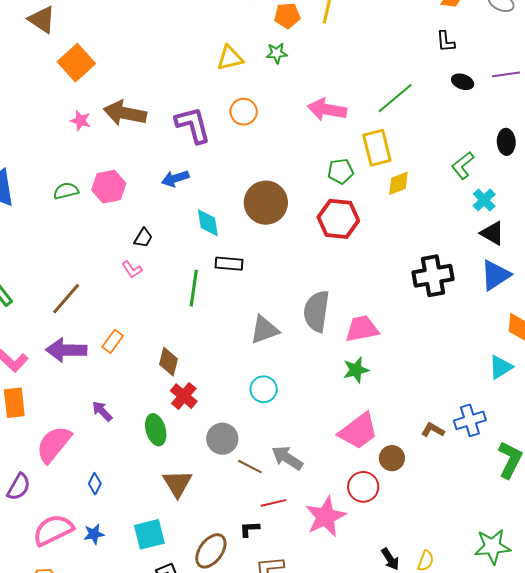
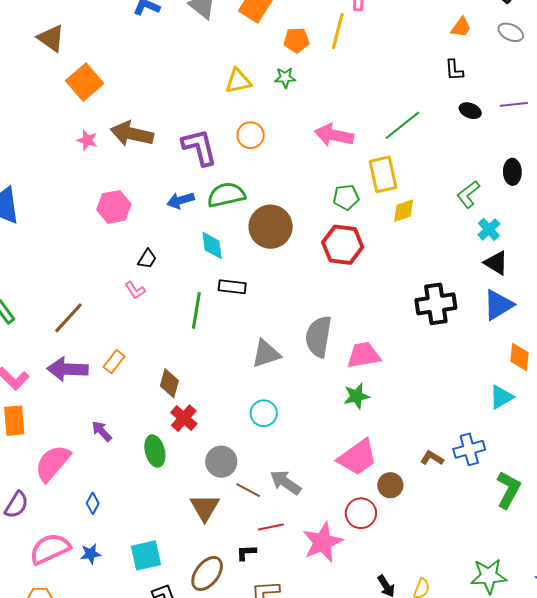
green semicircle: (66, 191) -> (226, 195), moved, size x1.5
brown triangle: (177, 483) -> (205, 507), moved

